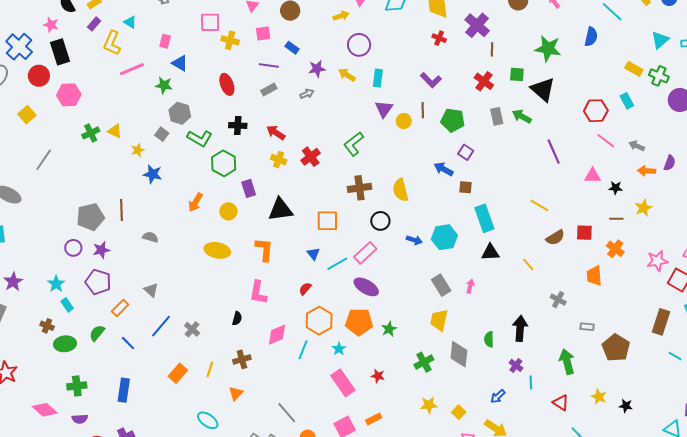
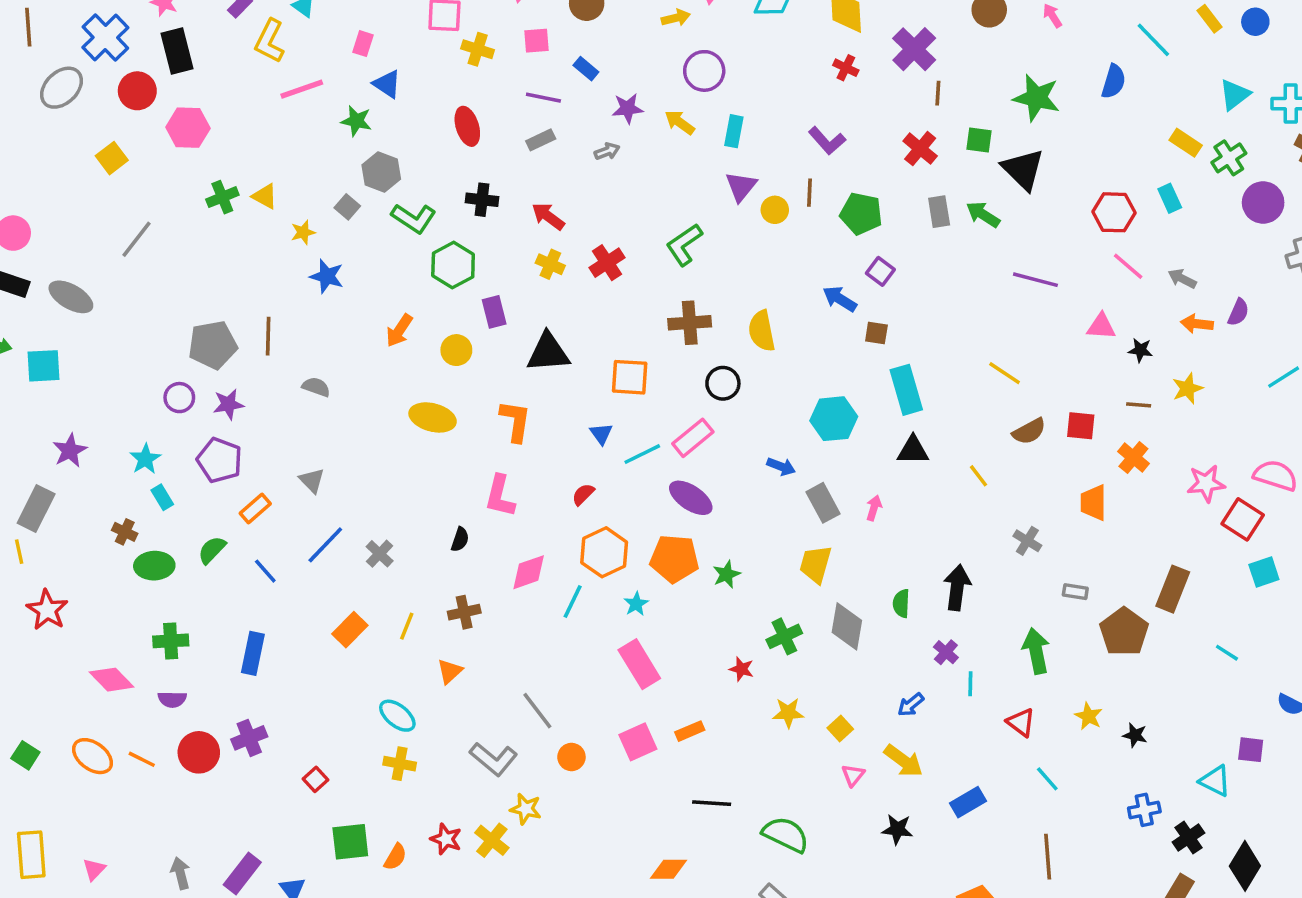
green cross: (659, 76) -> (1229, 158), turned 30
purple line: (554, 152) -> (1035, 280), turned -55
blue arrow: (414, 240) -> (781, 467), moved
brown rectangle: (661, 322) -> (1173, 589), moved
red star: (378, 376) -> (742, 669), moved

